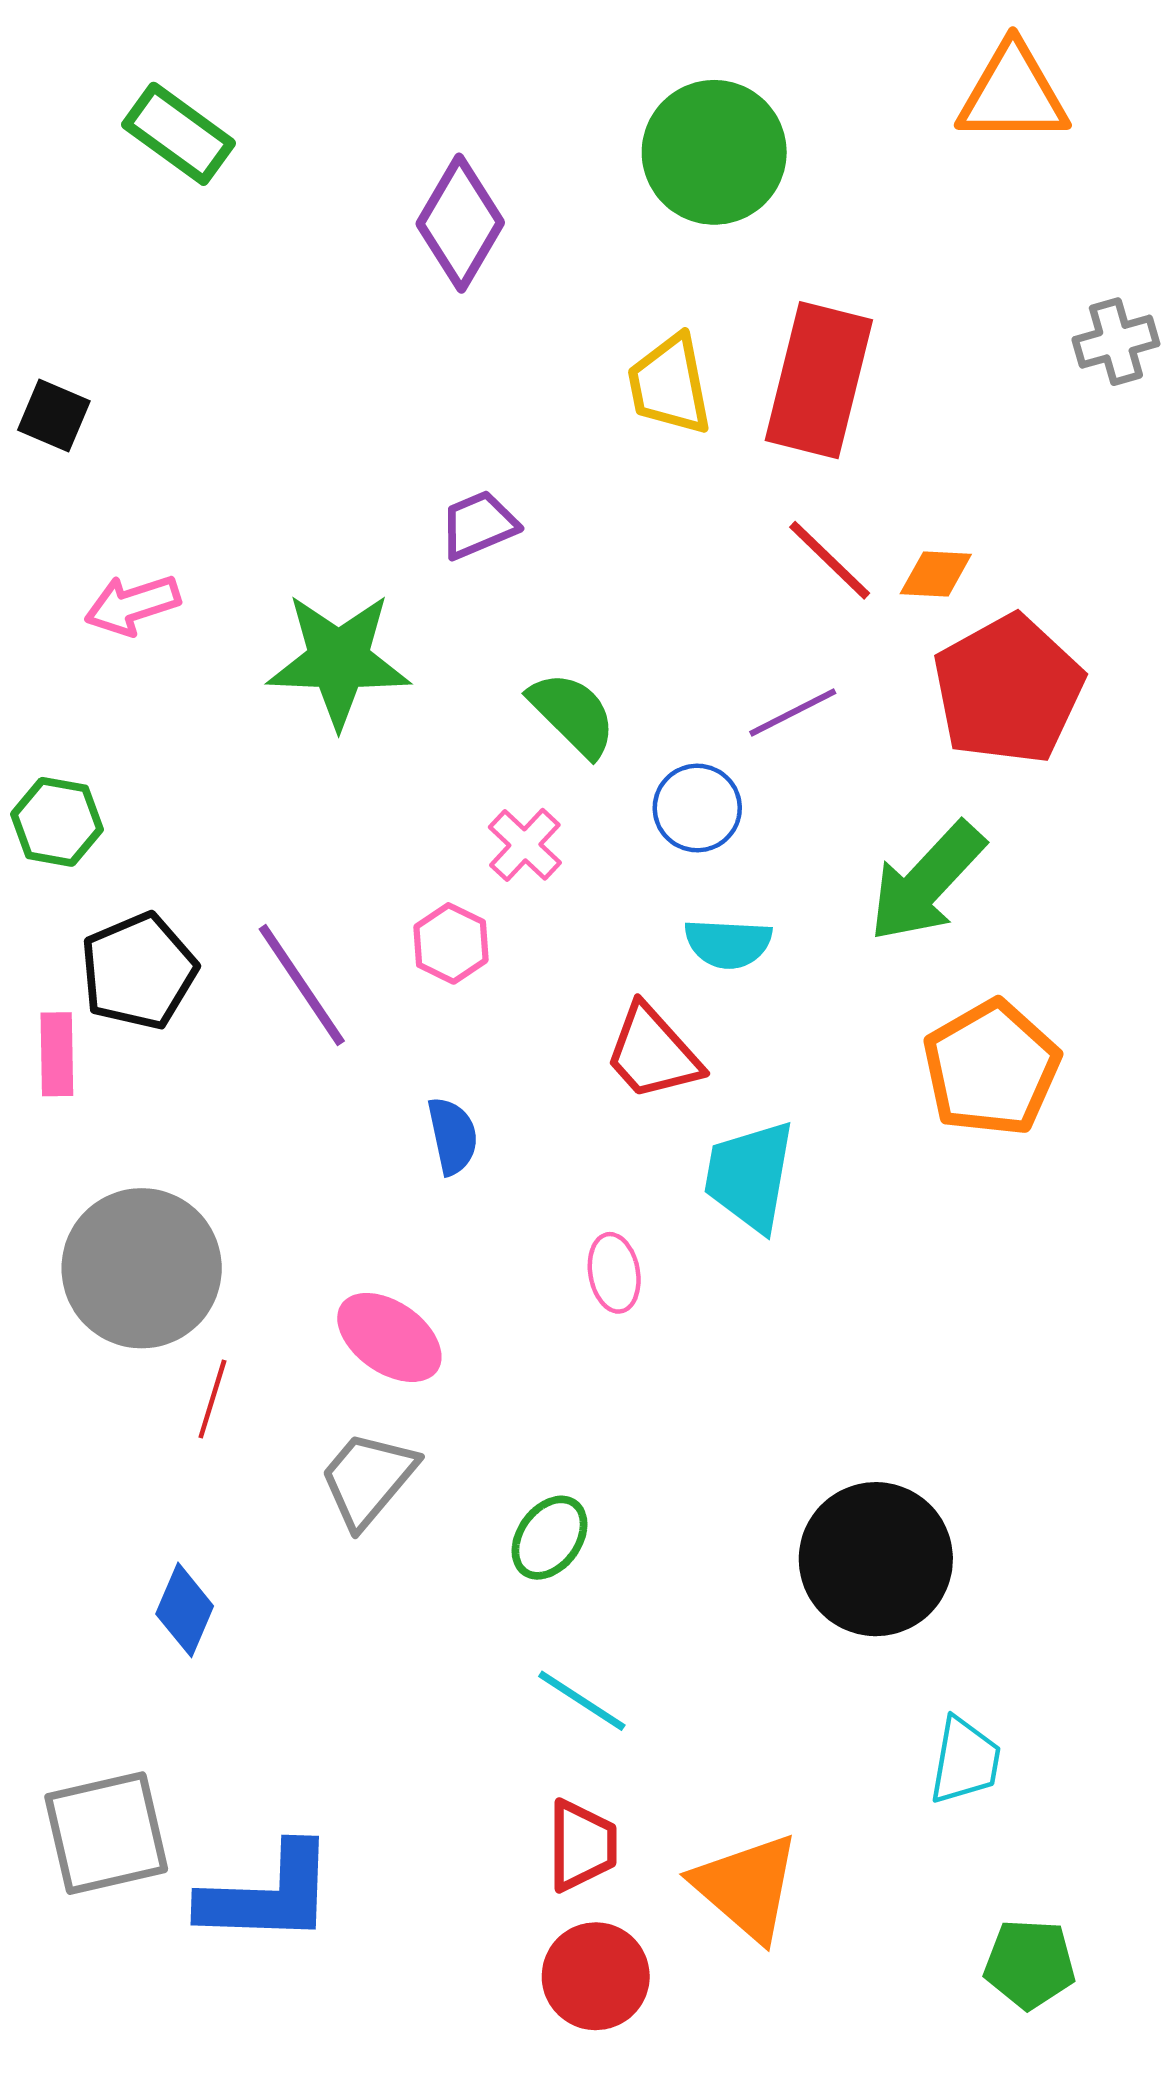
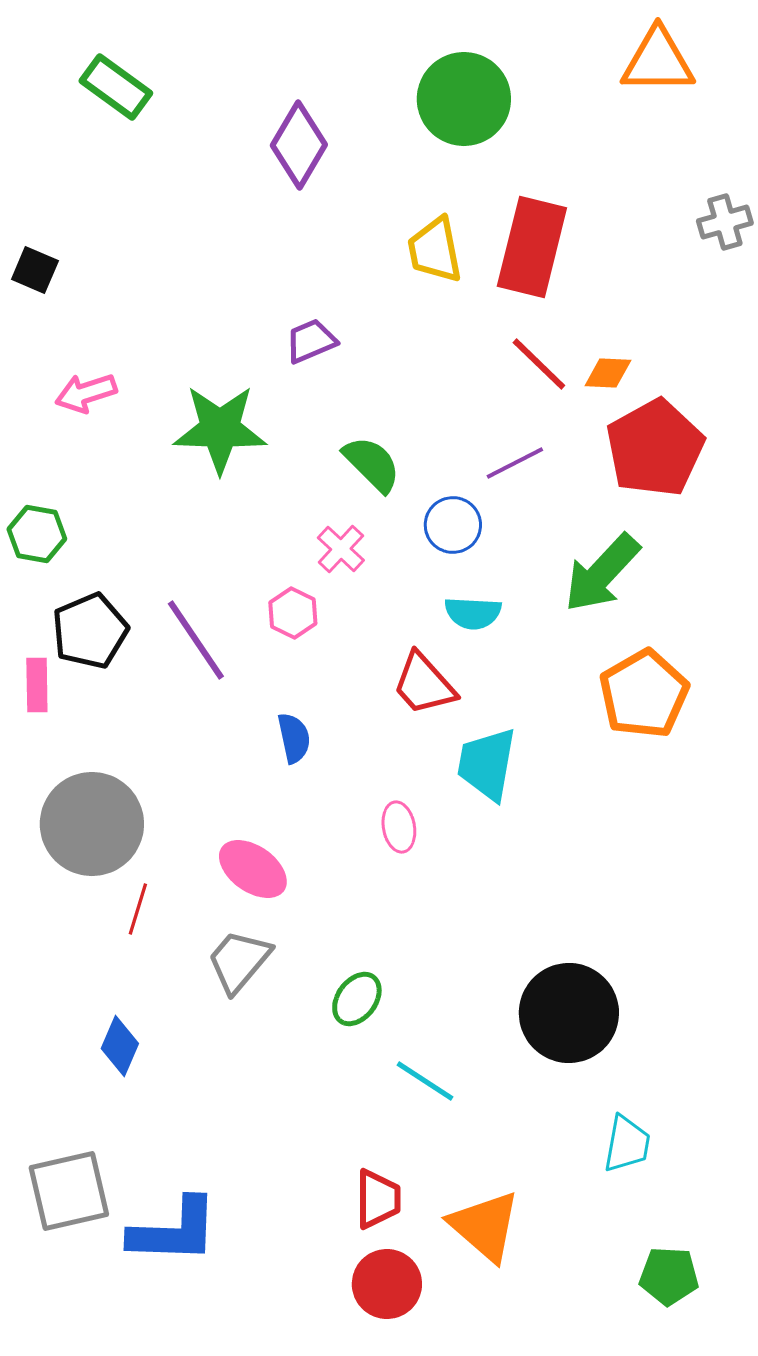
cyan line: (582, 1701) -> (425, 1081), moved

